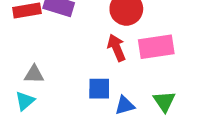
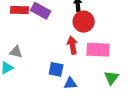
green triangle: (164, 101) -> (111, 78), moved

